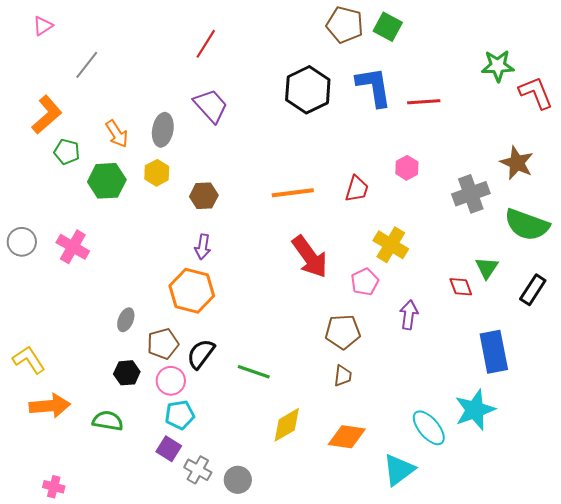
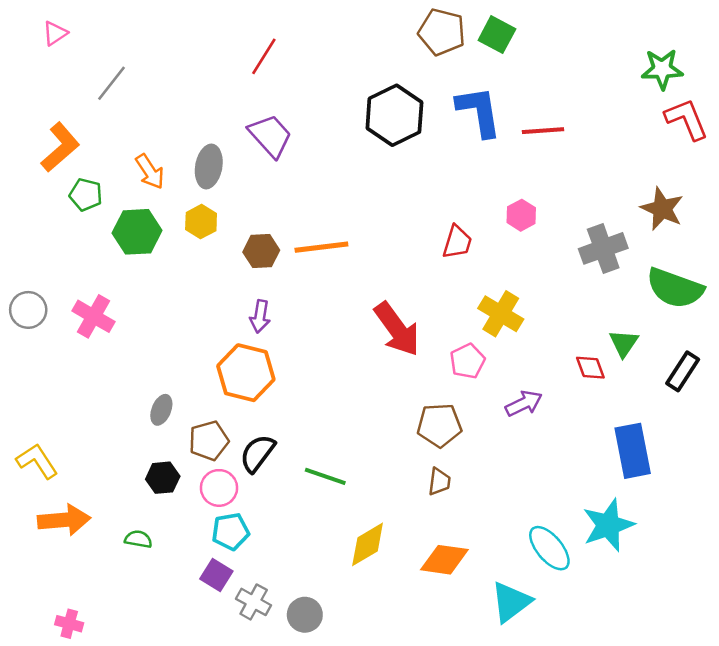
green star: (498, 66) -> (662, 69), moved
orange line: (293, 193) -> (321, 247), moved
purple arrow: (409, 315) -> (524, 403), turned 56
green semicircle: (108, 421) -> (138, 539), size x0.7

